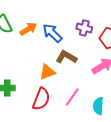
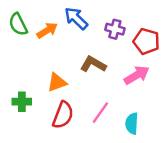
blue arrow: (52, 33) -> (76, 18), moved
orange triangle: (47, 72) -> (57, 82), moved

